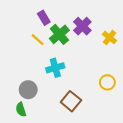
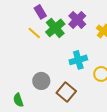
cyan cross: (55, 68) -> (78, 60), moved
gray circle: (28, 90) -> (41, 81), moved

